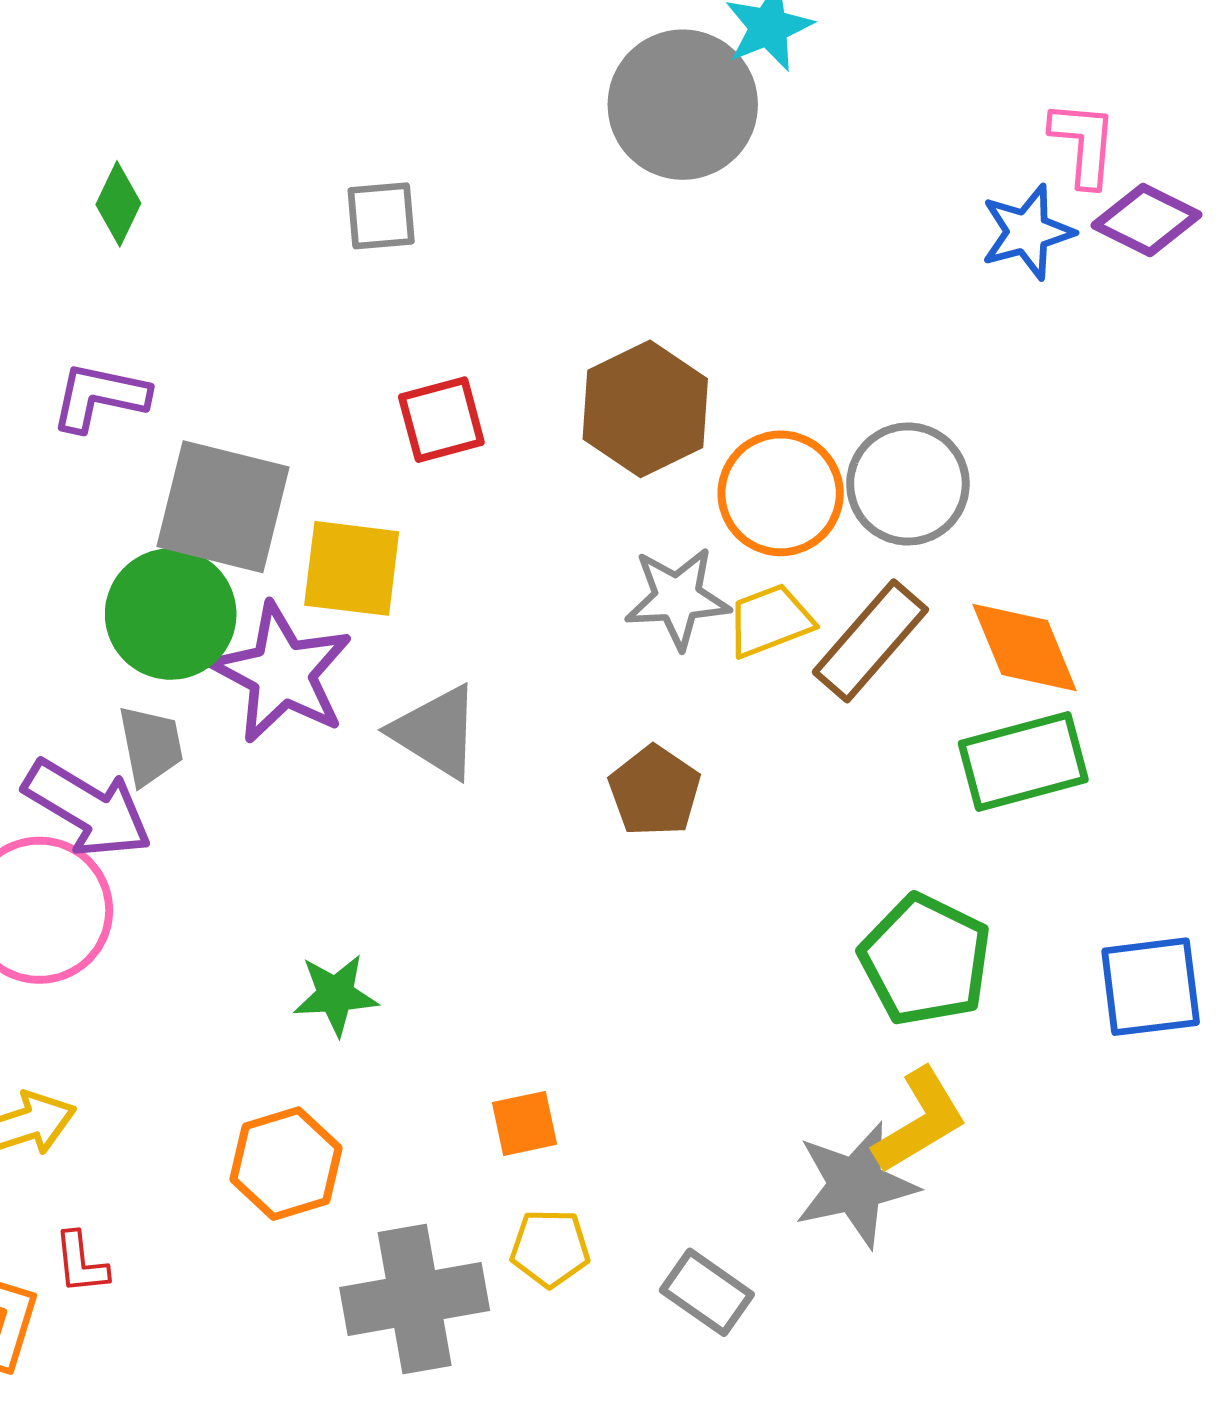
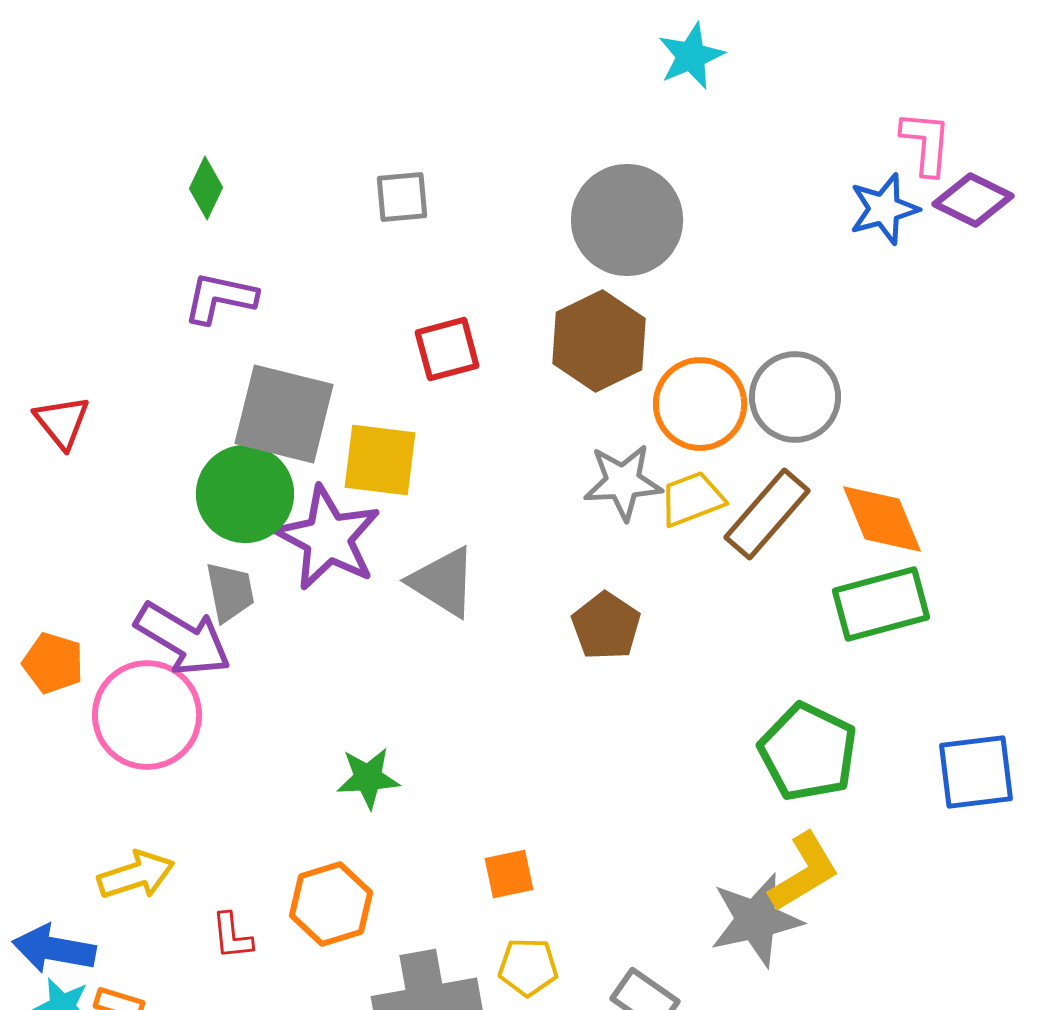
gray circle: (683, 105) -> (627, 220), moved
purple L-shape: (100, 397) -> (220, 298), moved
red L-shape: (81, 1263) -> (232, 936), moved

